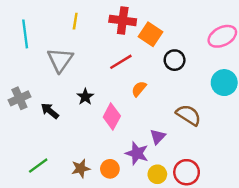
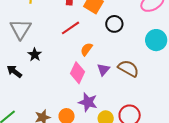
black star: (85, 97) -> (35, 55), moved
pink diamond: (112, 117) -> (78, 73), moved
purple triangle: (158, 137) -> (103, 69), moved

